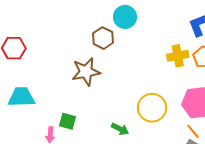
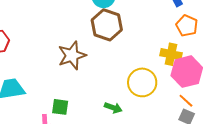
brown hexagon: (103, 38) -> (107, 25), moved, size x1.4
yellow cross: (178, 56) -> (171, 54), moved, turned 30

